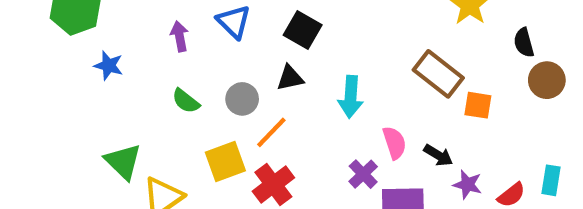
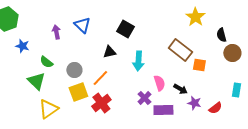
black square: (303, 30) -> (125, 29), moved
gray circle: (242, 99) -> (74, 70), moved
green semicircle: (186, 101) -> (46, 62), moved
green triangle: (123, 162) -> (36, 81), moved
cyan rectangle: (551, 180) -> (236, 90), moved

